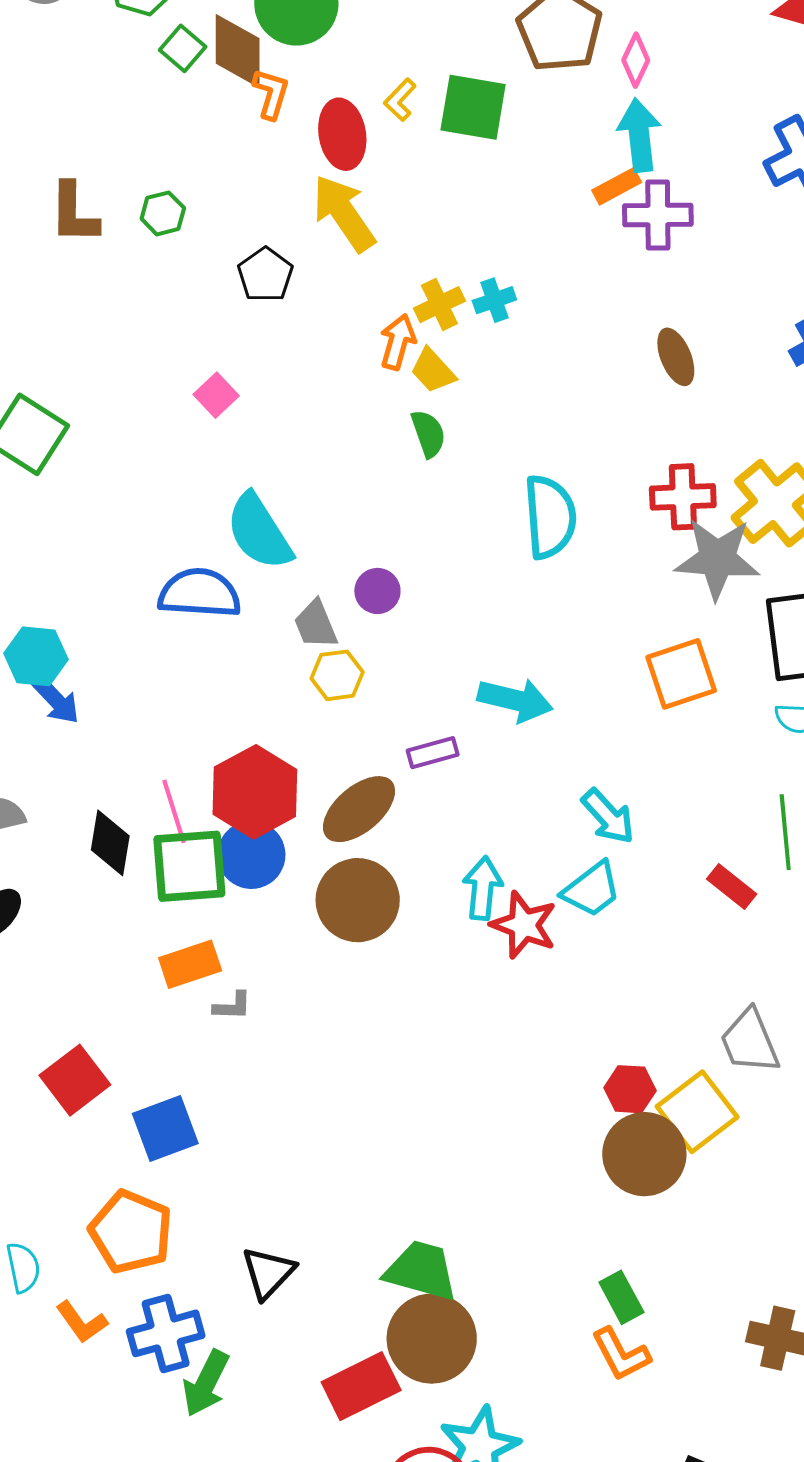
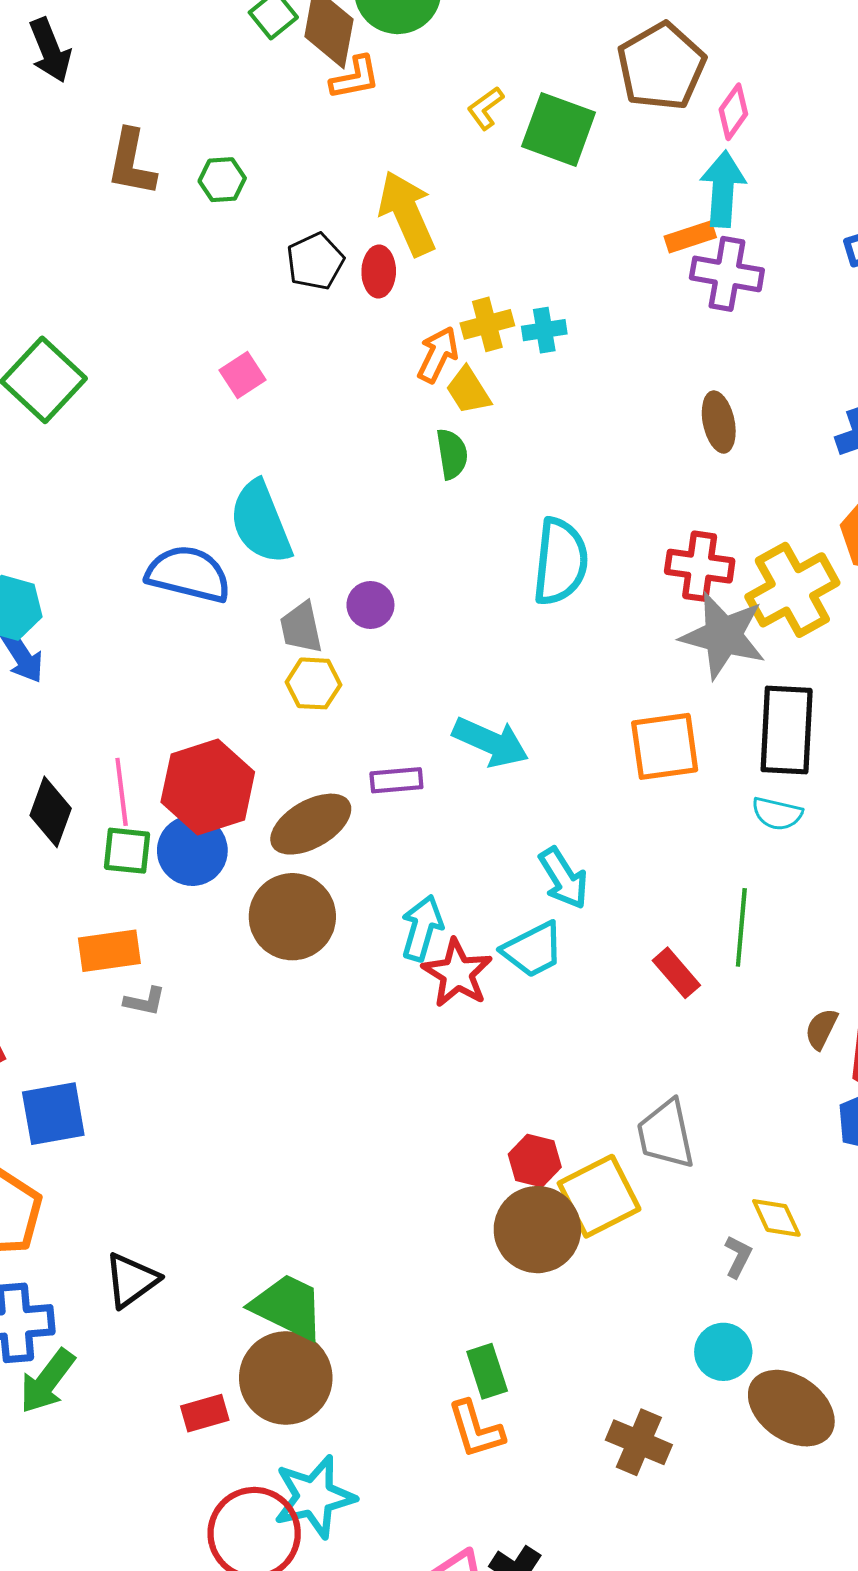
orange L-shape: (271, 94) -> (355, 78), turned 52
red ellipse: (342, 134) -> (379, 272), moved, size x0.7
green square: (189, 866) -> (127, 851), size x0.6
red rectangle: (361, 1386) -> (205, 1413), size x0.6

